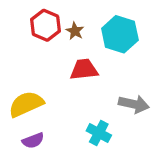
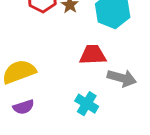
red trapezoid: (84, 69) -> (93, 55), moved

